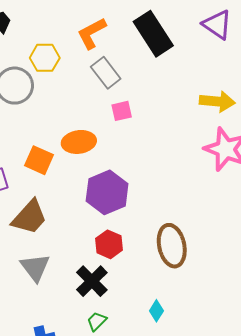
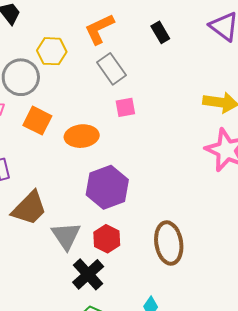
black rectangle: (153, 34) -> (160, 32), size x0.5
orange square: (39, 160) -> (37, 121), moved
gray triangle: (35, 267) -> (66, 236), moved

